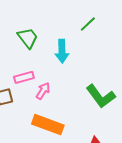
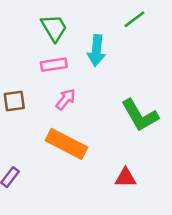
pink rectangle: (24, 77) -> (54, 65), moved

